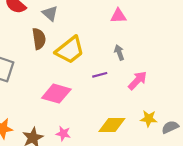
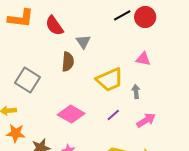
yellow trapezoid: (70, 50) -> (110, 80), moved
purple line: (100, 75) -> (113, 115), moved, turned -40

